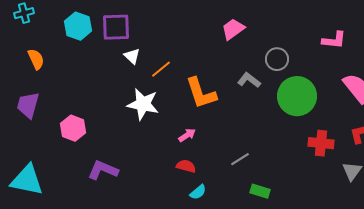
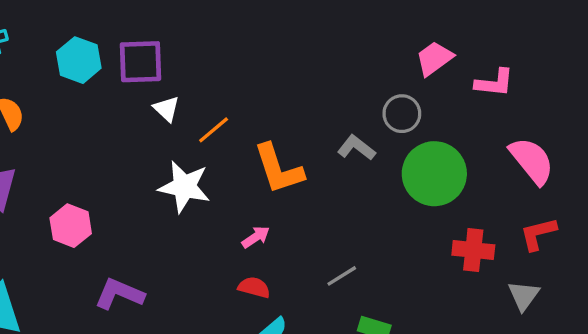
pink trapezoid: (233, 29) -> (434, 58), moved

